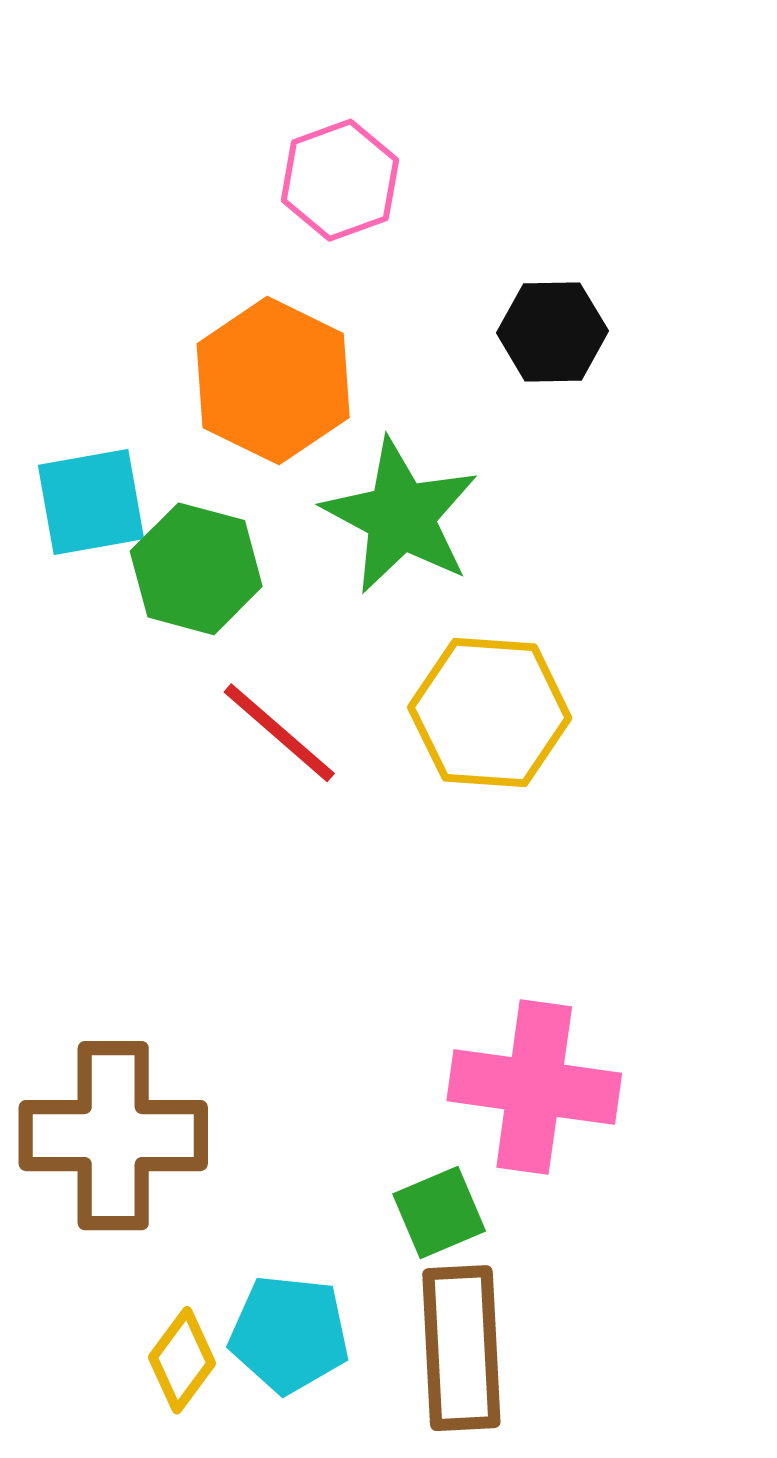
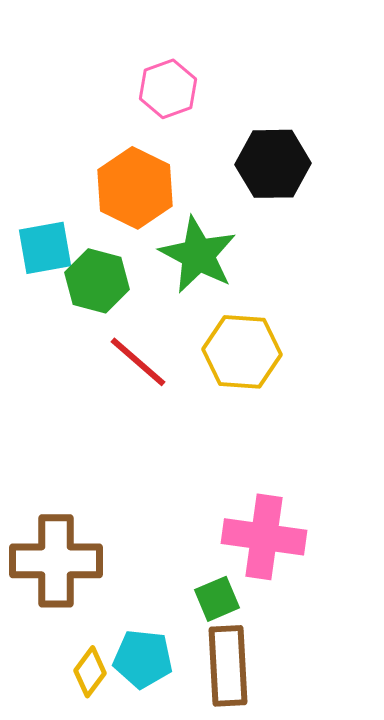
black hexagon: (552, 332) -> (273, 164), size x1.4

